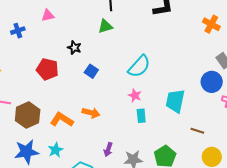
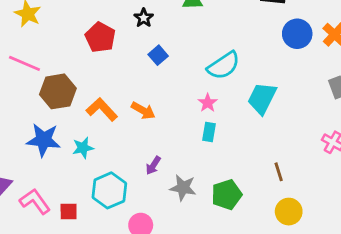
blue circle: (212, 82) -> (297, 34), moved
cyan trapezoid: (175, 101) -> (262, 98), moved
brown line: (197, 131) -> (279, 172), turned 40

